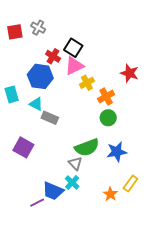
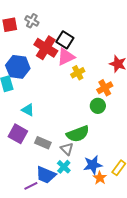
red cross: (53, 56) -> (46, 48), size x1.6
blue hexagon: (40, 76) -> (18, 67), moved
orange cross: (106, 97) -> (105, 88), moved
cyan triangle: (36, 104) -> (28, 110), moved
gray rectangle: (50, 118) -> (43, 143), moved
blue star: (117, 152) -> (93, 165), moved

